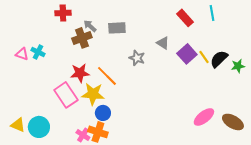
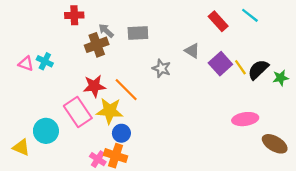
cyan line: (212, 13) -> (250, 15), turned -42
pink ellipse: (204, 117) -> (245, 119), moved, turned 30
cyan circle: (39, 127) -> (46, 131), moved

